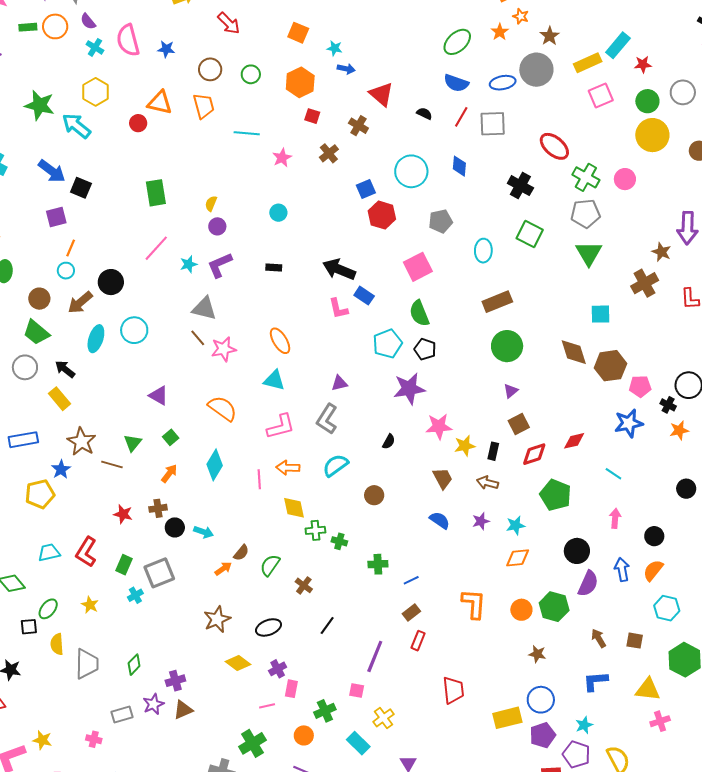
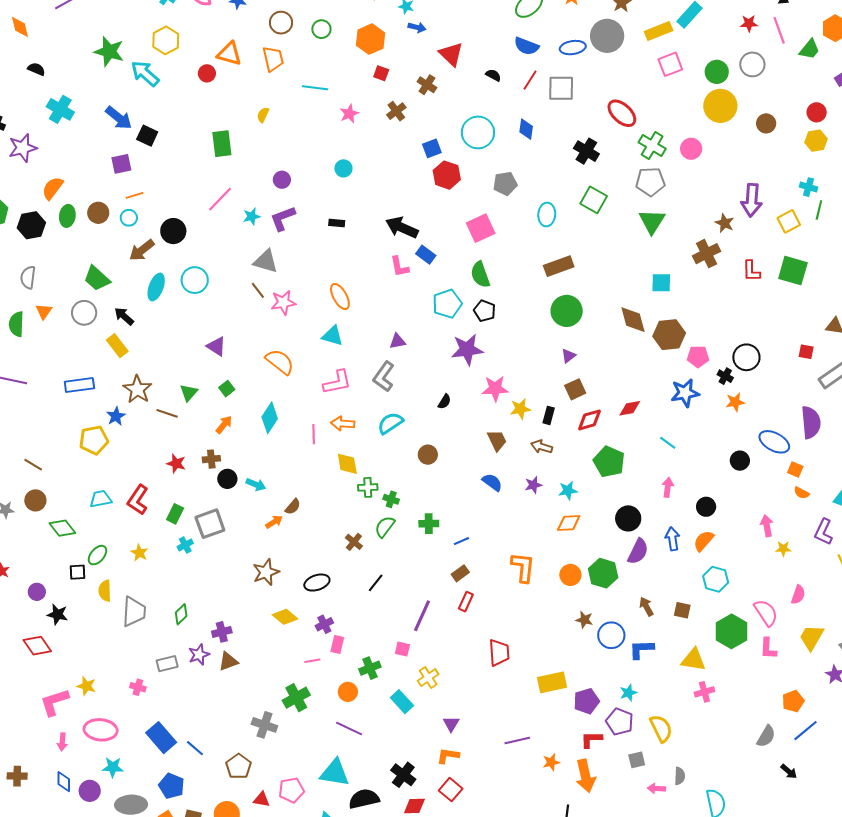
red star: (643, 64) -> (749, 23), moved
yellow semicircle: (211, 203) -> (263, 115), moved
orange line: (71, 248) -> (134, 195), turned 48
brown circle: (39, 299) -> (98, 213), moved
green semicircle: (270, 565) -> (385, 527), moved
blue circle: (541, 700) -> (611, 635), moved

